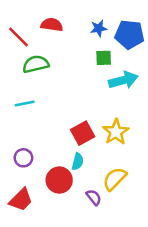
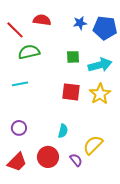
green square: (104, 58) -> (73, 57), moved
yellow star: (116, 132) -> (100, 94), moved
red square: (83, 133) -> (71, 92), moved, turned 36
red circle: (59, 180) -> (48, 157), moved

